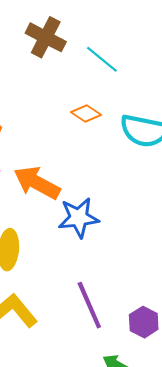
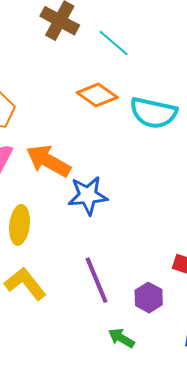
orange diamond: (86, 113) -> (97, 95), size x1.4

